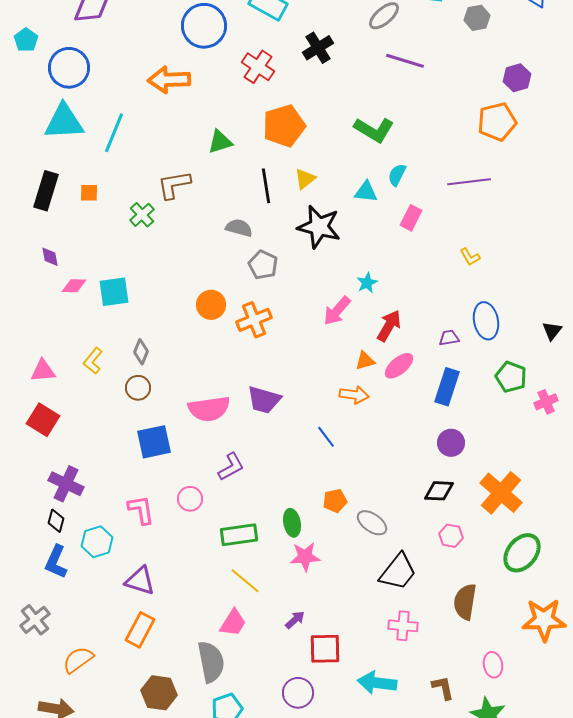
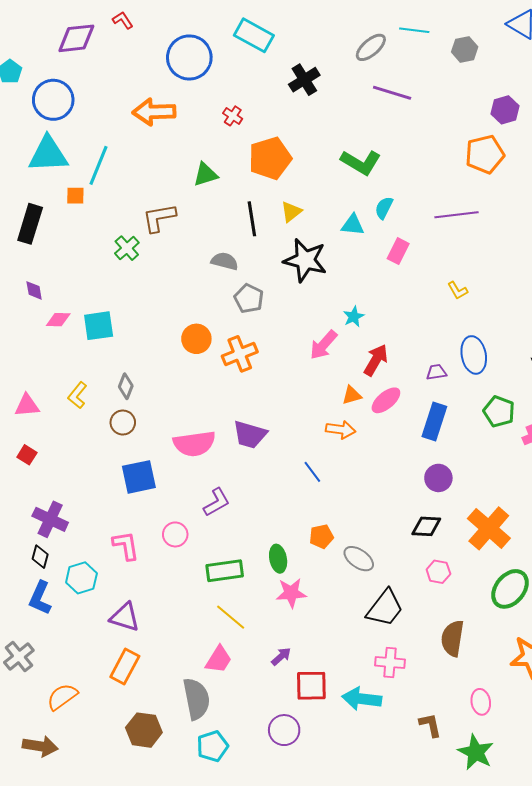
red cross: (258, 67) -> (233, 116), moved, size x0.6
orange square: (89, 193) -> (75, 196), moved
red square: (43, 420) -> (27, 455), size x0.6
cyan arrow: (377, 683) -> (362, 699), moved

